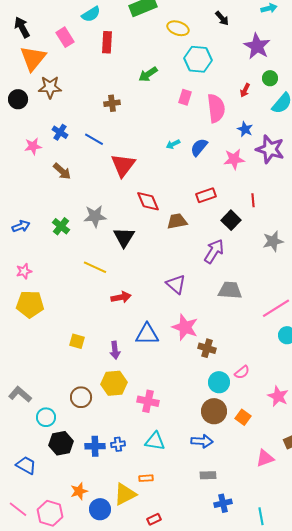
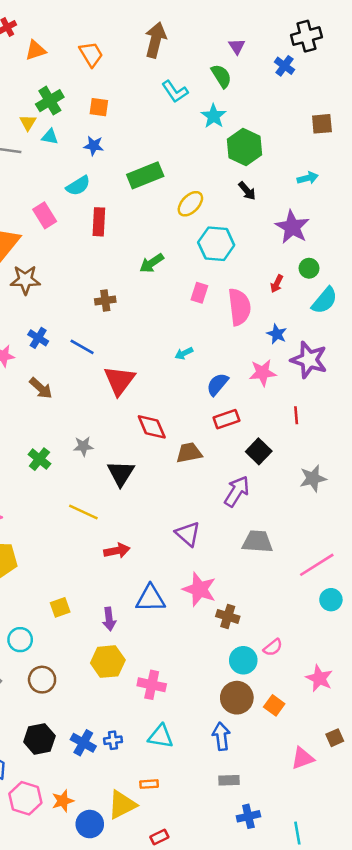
yellow ellipse: (178, 28) -> (190, 204), turned -65
blue semicircle: (199, 147) -> (217, 384), moved
red line: (253, 200) -> (296, 415), moved
gray star: (95, 216) -> (83, 446), size x0.7
yellow square: (77, 341) -> (60, 607), turned -35
brown circle: (81, 397) -> (42, 680), moved
cyan circle: (46, 417) -> (20, 640), moved
blue arrow: (202, 441) -> (221, 736), turned -100
blue cross: (95, 446) -> (83, 743), turned 30
pink hexagon: (50, 513) -> (25, 798), moved

